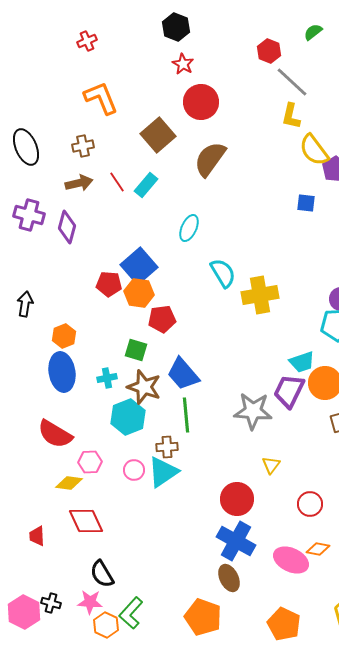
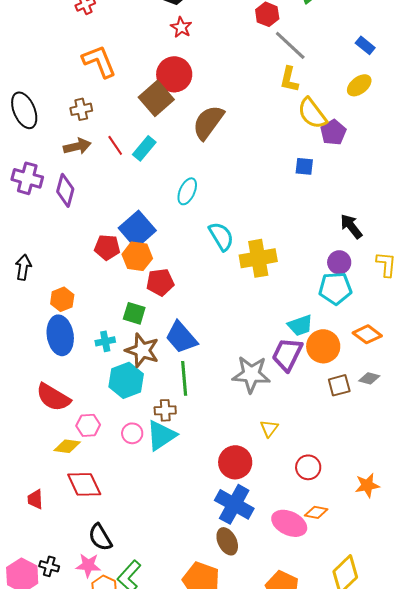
red circle: (201, 102) -> (174, 74), moved

